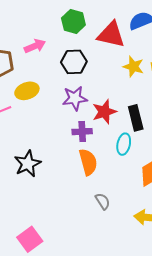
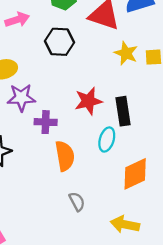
purple star: (75, 98) -> (21, 98), moved
purple cross: (82, 132) -> (46, 122), moved

